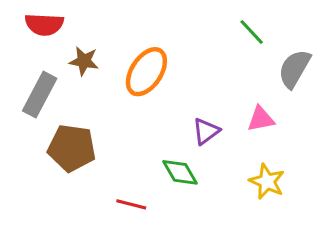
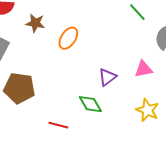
brown star: (84, 61) -> (35, 23), moved
orange ellipse: (146, 72) -> (68, 38), size x0.7

